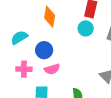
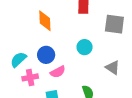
cyan circle: (86, 28) -> (85, 47), moved
cyan semicircle: (19, 37) -> (18, 60), moved

